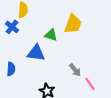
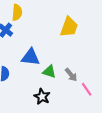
green triangle: (51, 35) -> (49, 72), moved

